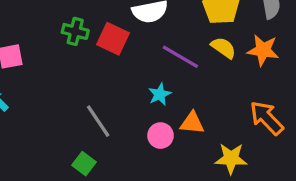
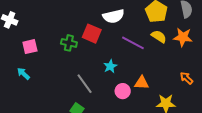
green cross: (75, 31) -> (69, 43), moved
cyan star: (160, 94) -> (110, 66), moved
orange arrow: (267, 118) -> (186, 78), size x0.6

